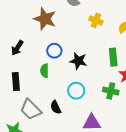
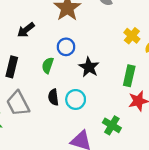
yellow cross: (96, 20) -> (132, 36), moved
green cross: (111, 91) -> (112, 125), moved
black semicircle: (56, 107) -> (53, 97), moved

